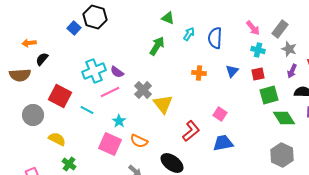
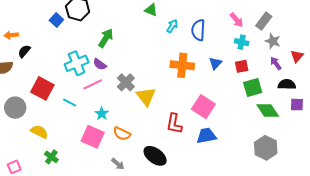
green arrow: (157, 46) -> (106, 38), moved
purple arrow: (292, 71) -> (276, 63), turned 120
orange cross: (199, 73) -> (182, 65), size x1.6
pink square: (220, 114) -> (203, 107), size x1.6
red L-shape: (191, 131) -> (174, 124), turned 140

